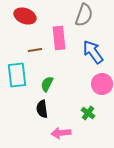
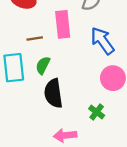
green semicircle: (47, 84) -> (43, 65), moved
black semicircle: (42, 109) -> (53, 93), moved, size x1.4

